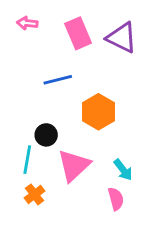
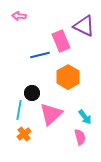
pink rectangle: (78, 33) -> (61, 41), moved

